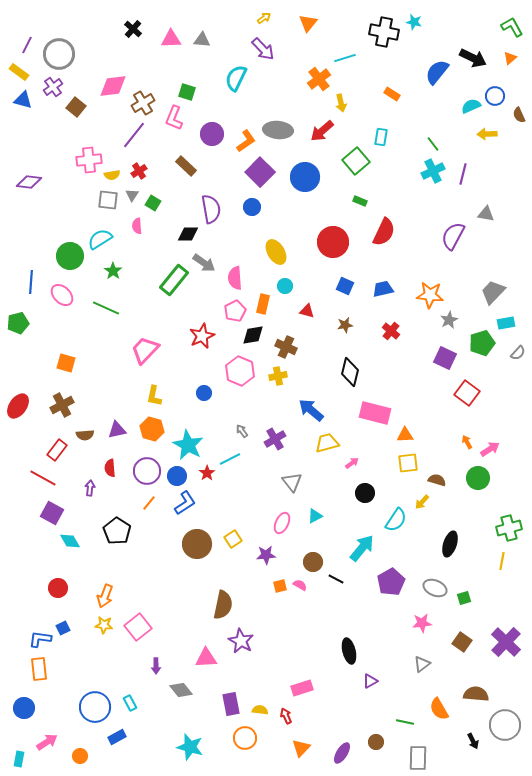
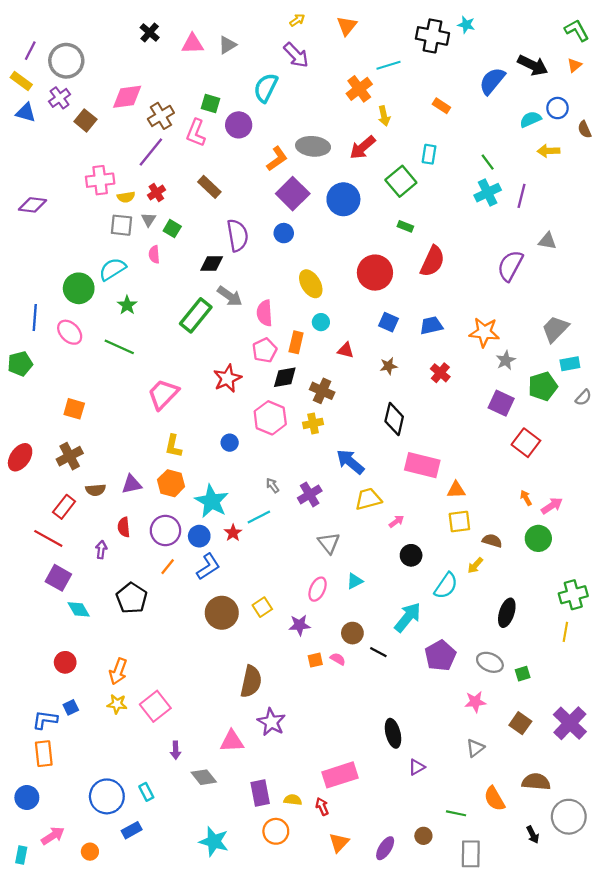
gray triangle: (202, 40) -> (227, 45), turned -36
purple circle: (212, 134) -> (239, 125), moved
pink rectangle: (302, 688) -> (340, 775), size x1.4

